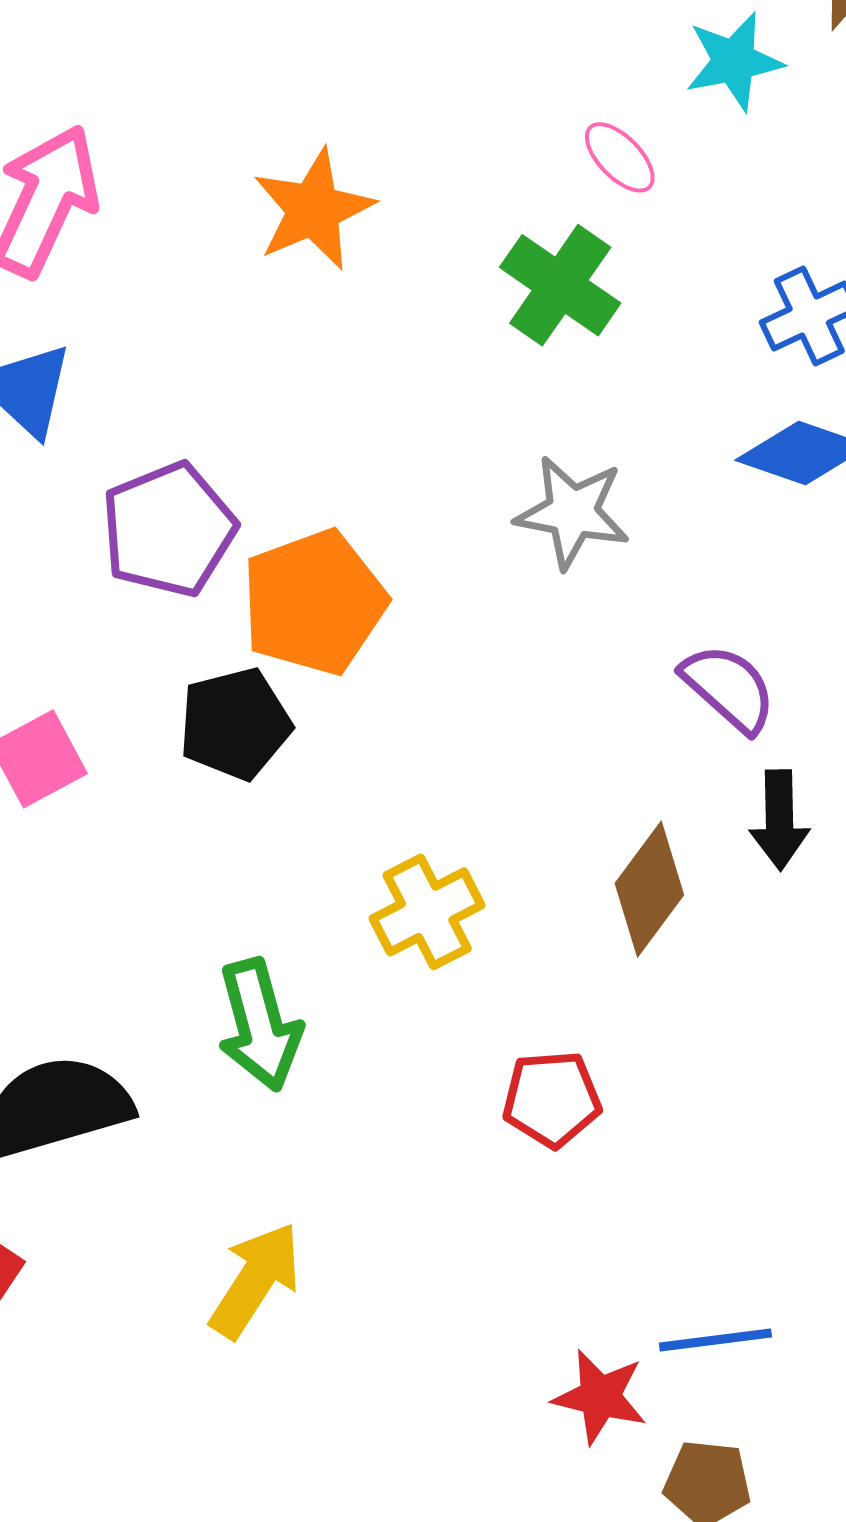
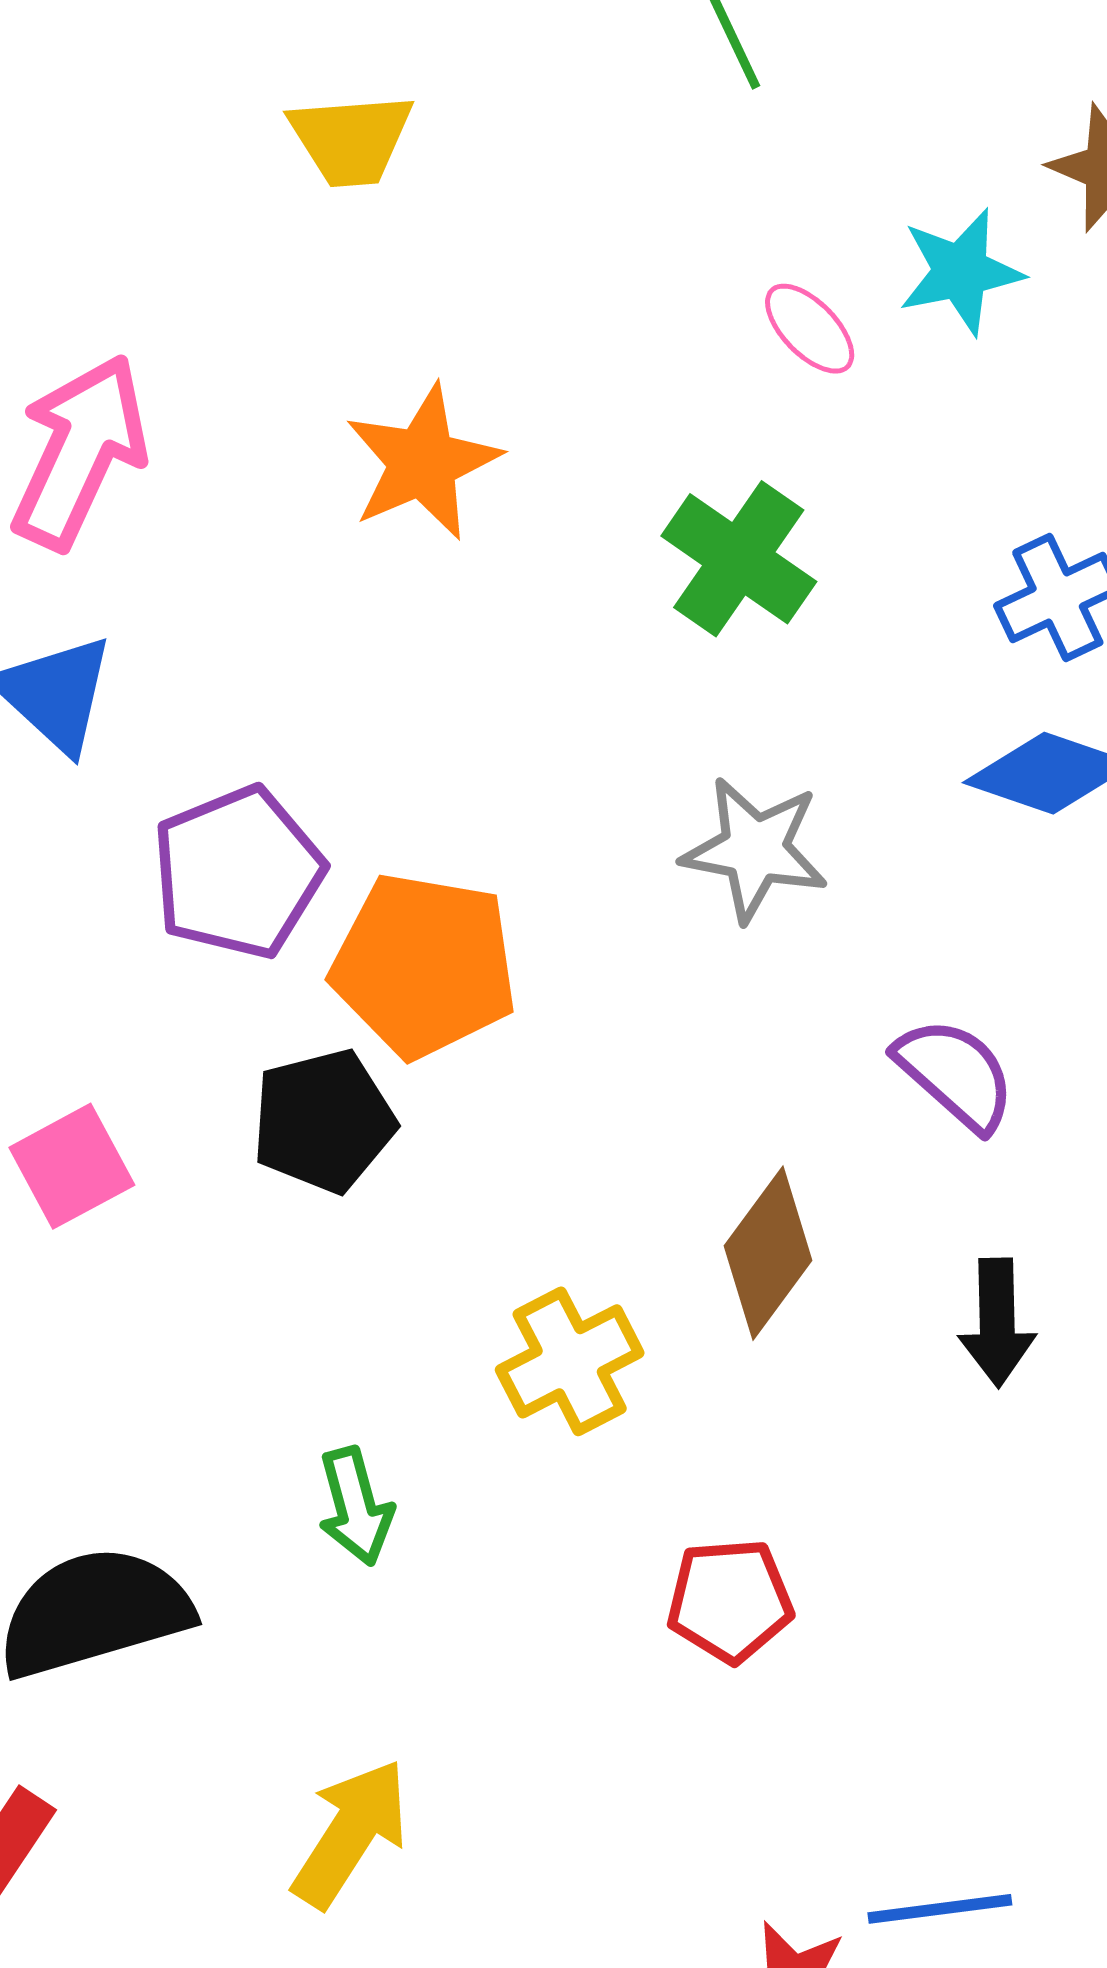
pink ellipse: (620, 157) -> (810, 329), moved
orange pentagon: (314, 602) -> (424, 965), turned 30
black arrow: (779, 820) -> (997, 1323), moved
brown diamond: (649, 889) -> (768, 1253), moved
green arrow: (260, 1025) -> (355, 1506), size x0.7

